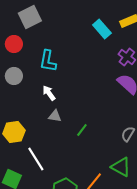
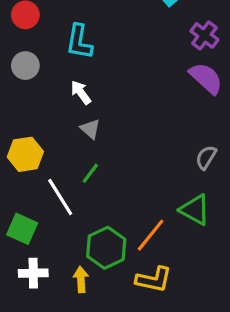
gray triangle: (55, 116) -> (90, 129), turned 32
green line: (82, 130) -> (90, 173), moved

